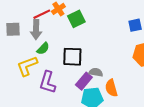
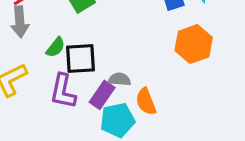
green semicircle: (43, 49) -> (56, 47), moved
purple L-shape: (48, 82) -> (63, 91), moved

